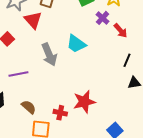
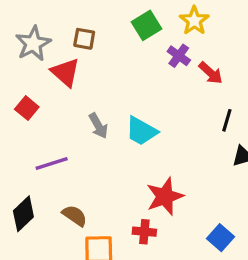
cyan trapezoid: (76, 44) -> (141, 131), moved
gray arrow: (49, 55) -> (98, 126), size x0.7
red cross: (60, 113) -> (144, 232), moved

